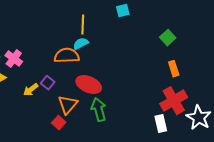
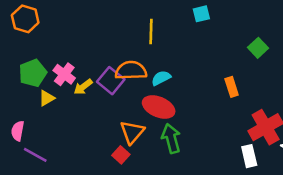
cyan semicircle: (81, 44) -> (161, 78), moved
orange rectangle: (174, 69) -> (232, 87), moved
purple square: (48, 83) -> (111, 81), moved, size x1.5
yellow arrow: (31, 90) -> (83, 87), moved

